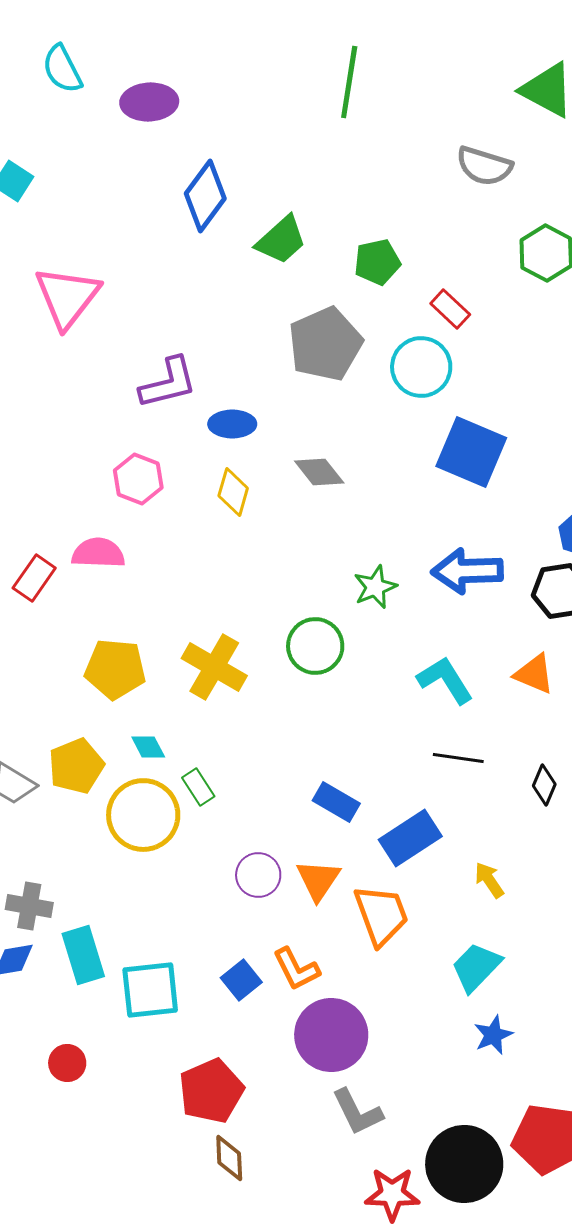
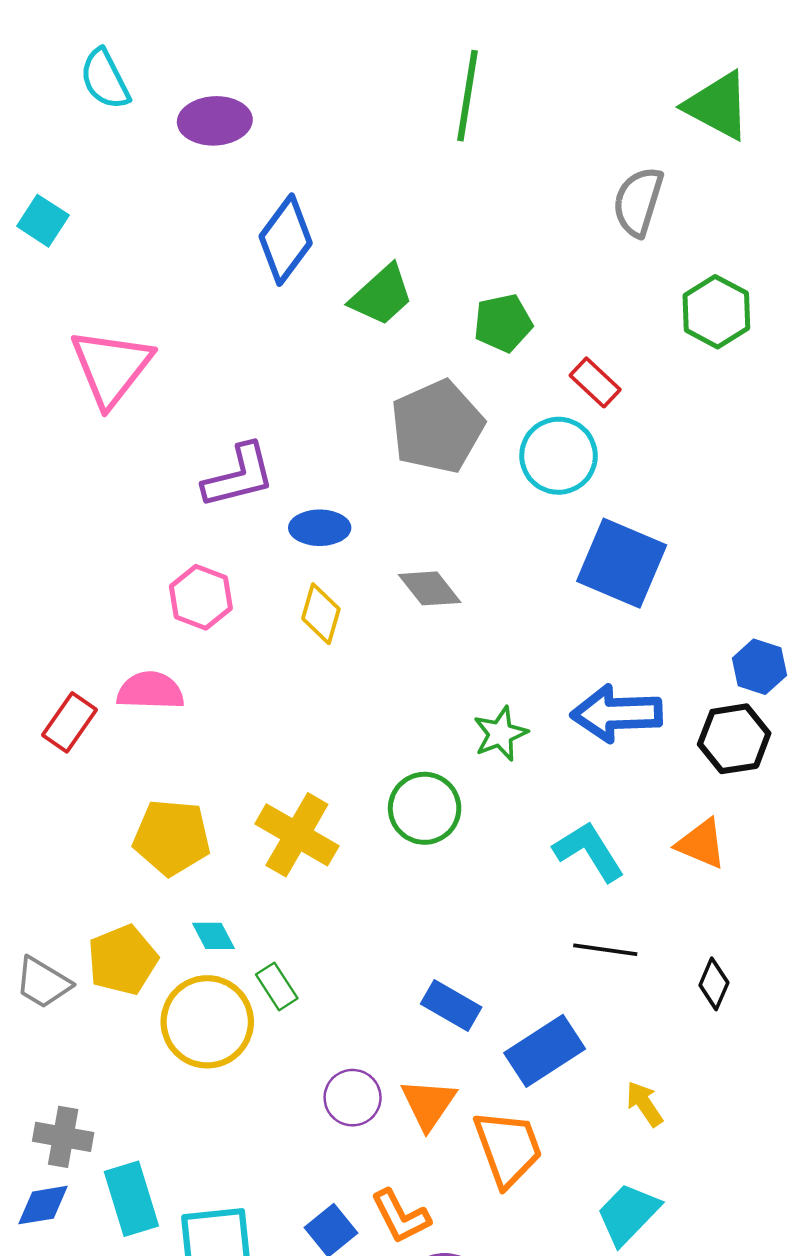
gray semicircle: (484, 166) -> (638, 202), turned 90

